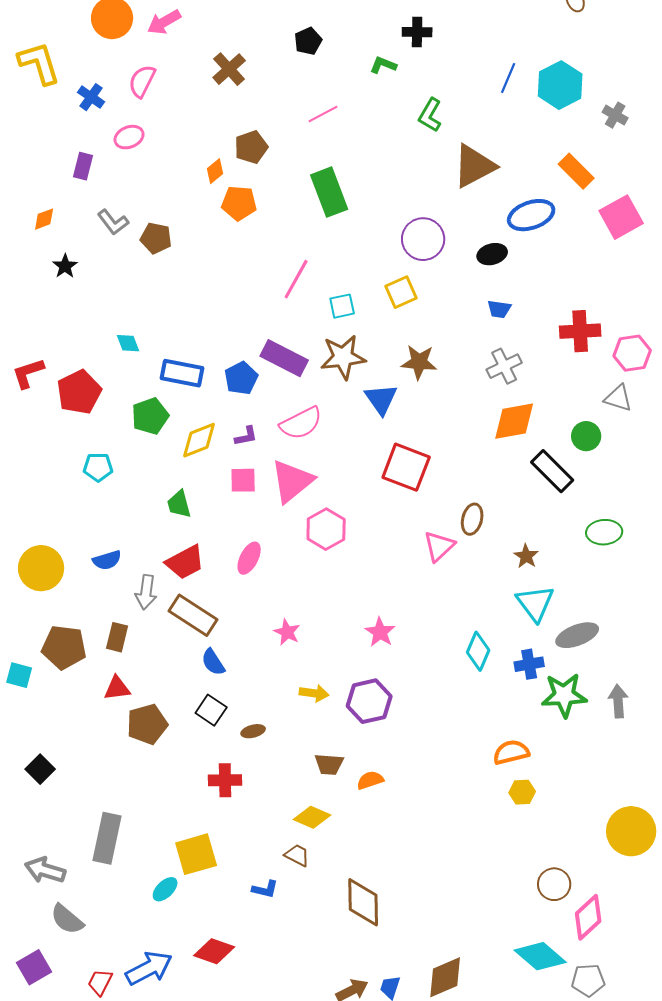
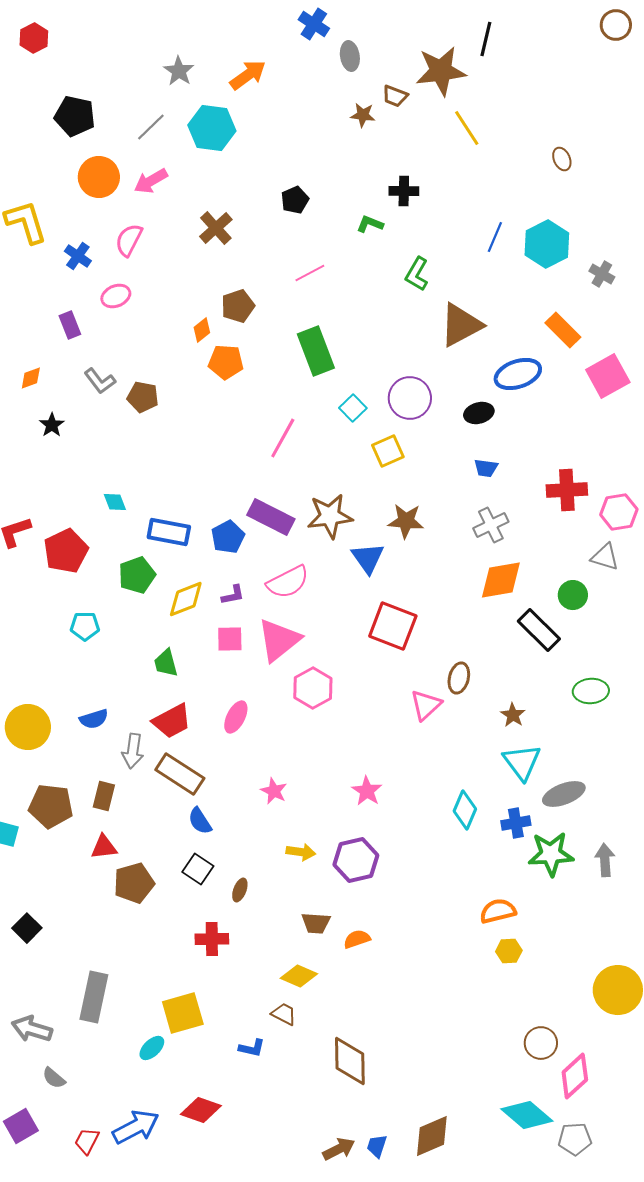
purple rectangle: (83, 166) -> (70, 325), turned -36
cyan square: (342, 306) -> (353, 408), moved, turned -32
brown ellipse: (253, 731) -> (240, 890), turned -55
gray semicircle: (67, 919) -> (54, 1078), size x0.7

